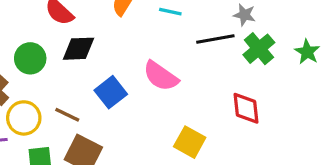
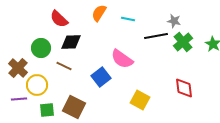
blue square: (111, 92) -> (101, 77), moved
red diamond: (246, 108) -> (184, 88), moved
brown line: (67, 115) -> (64, 66), moved

